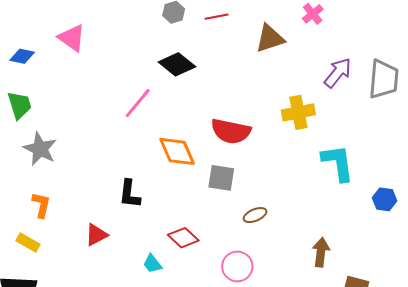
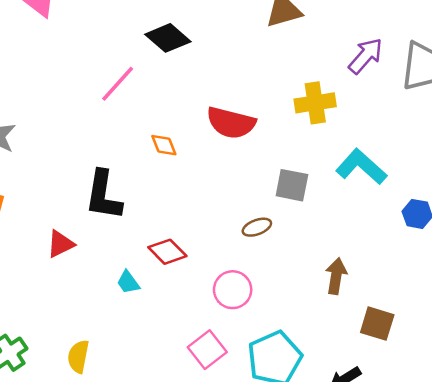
orange diamond: (177, 151) -> (164, 145), size x0.6
cyan L-shape: (338, 163) -> (361, 167), turned -42
gray square: (221, 178) -> (292, 185), moved
black L-shape: (130, 194) -> (103, 195), size x1.4

